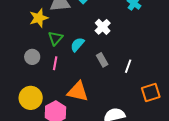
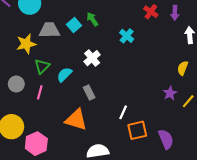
white line: (128, 66) -> (123, 112), moved
orange triangle: (78, 92) -> (76, 120), moved

